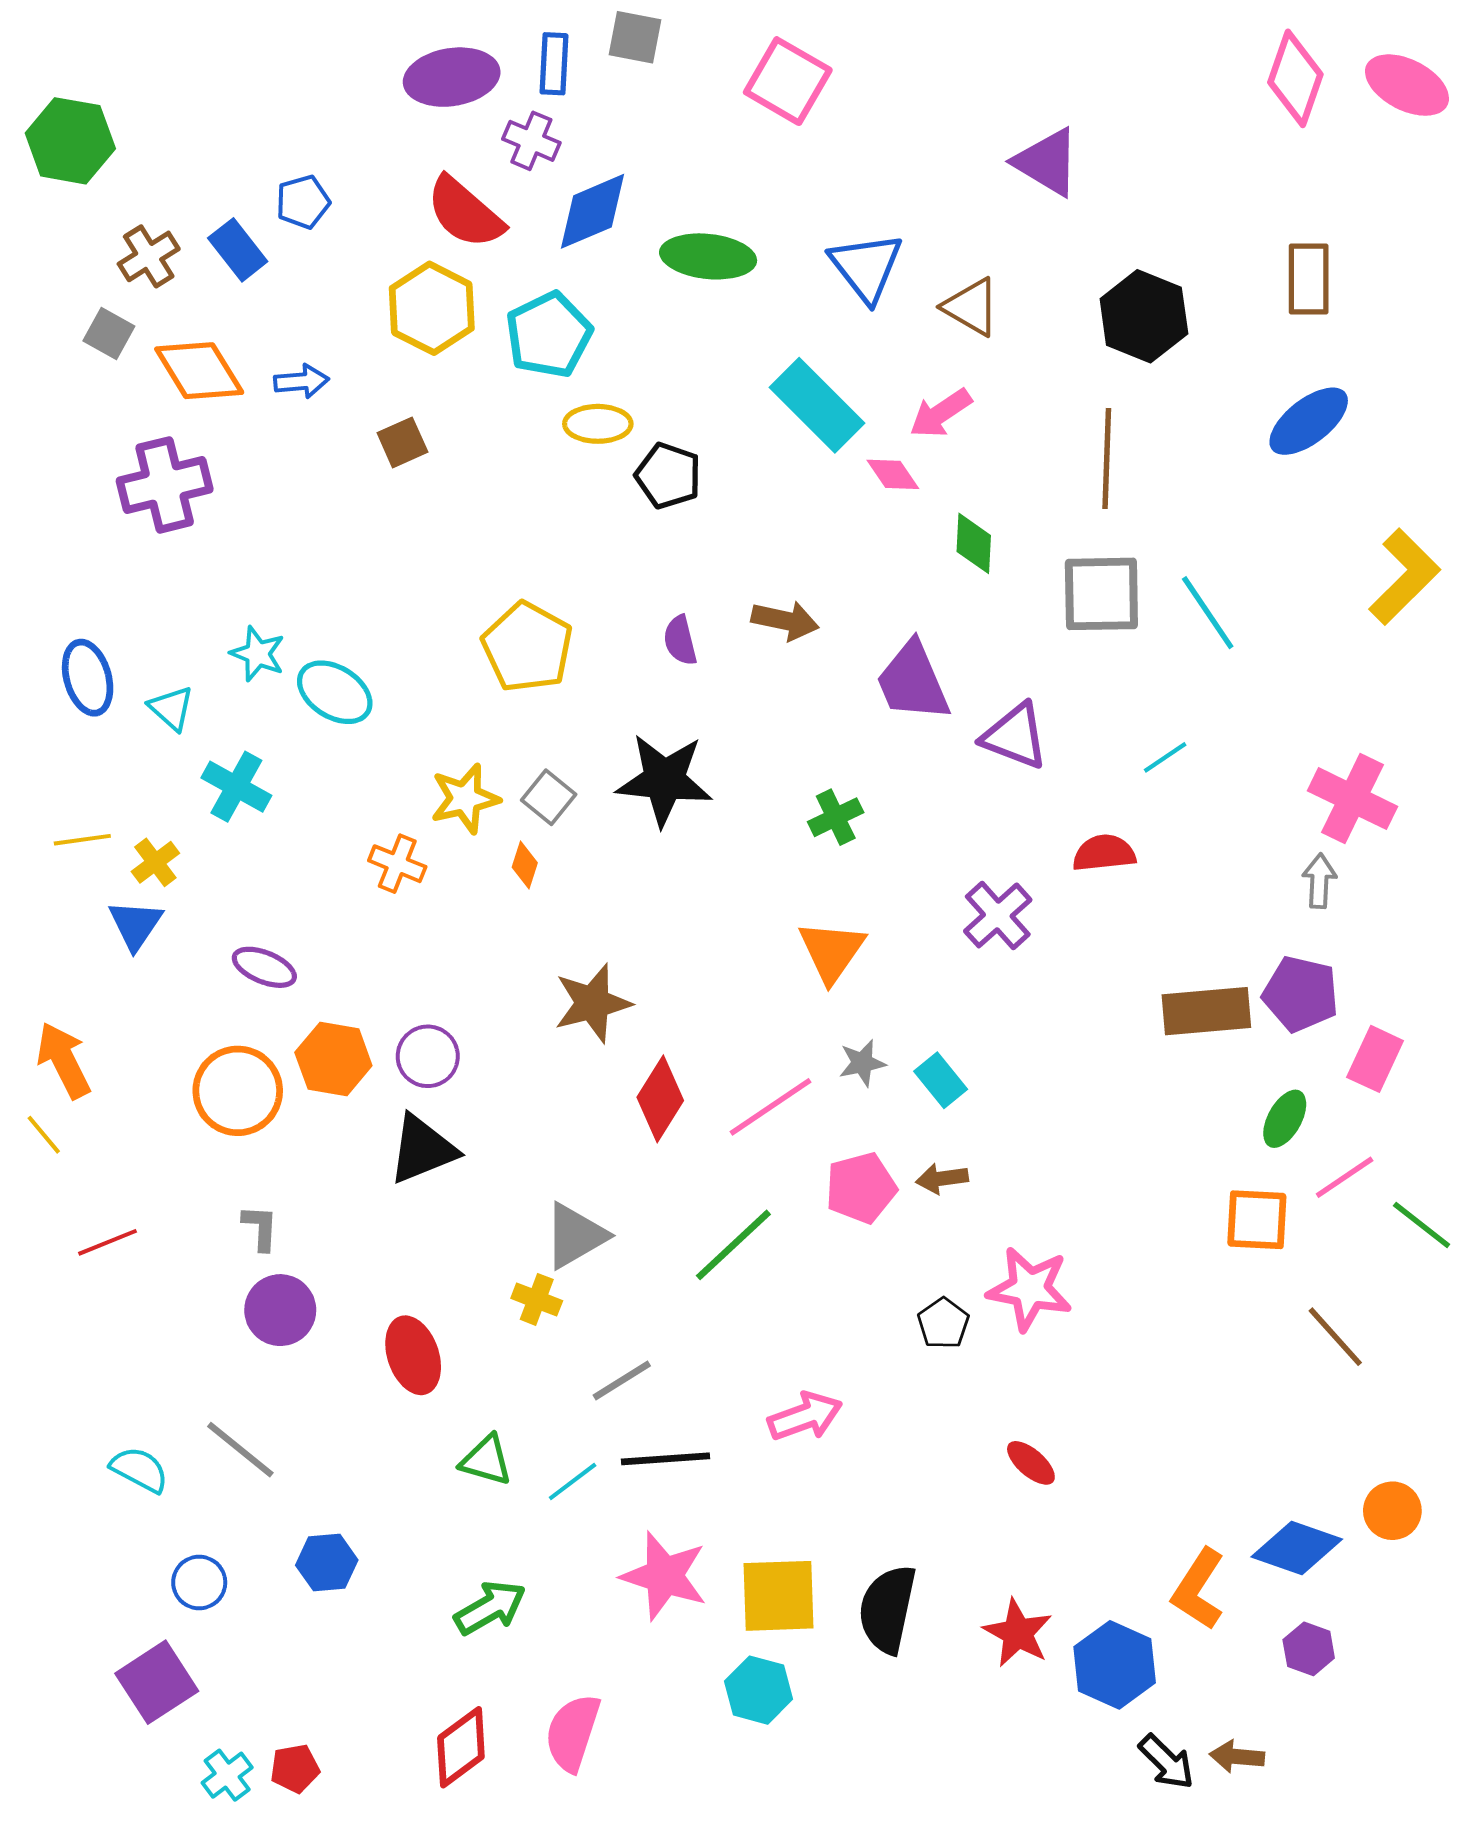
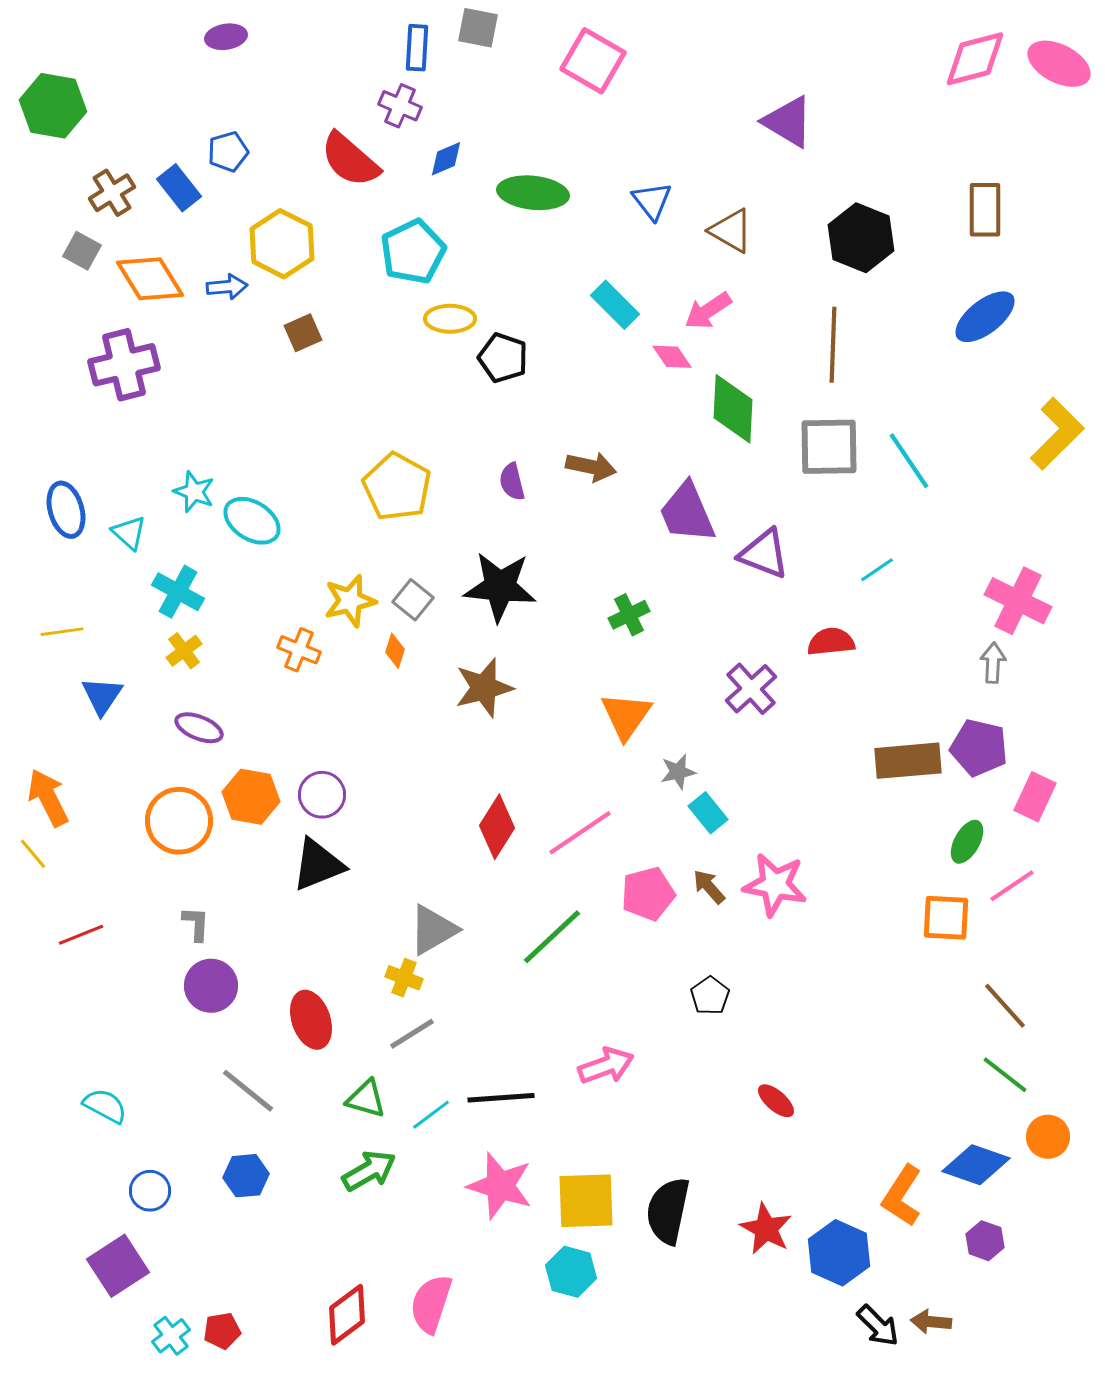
purple ellipse: (452, 77) -> (226, 37), moved, size x0.6
pink diamond: (1295, 78) -> (975, 59), turned 56
blue diamond: (592, 211) -> (446, 159), size x0.6
blue triangle: (866, 267) -> (652, 201), size x0.7
yellow hexagon: (432, 308) -> (282, 244), moved
cyan rectangle: (817, 405) -> (615, 305), size x0.7
green diamond: (974, 543) -> (733, 409), size x1.5
yellow cross: (155, 862) -> (184, 651), moved
brown star: (592, 1003) -> (484, 688), moved
gray star: (862, 1063) -> (678, 772), moved
brown arrow: (942, 1179) -> (709, 887), turned 57
green line: (1422, 1225) -> (1005, 1075), moved
pink star: (1030, 1289) -> (775, 885), moved
gray line: (622, 1381) -> (412, 1034), moved
gray line: (240, 1450) -> (248, 1091), moved
green arrow: (490, 1608) -> (369, 1171), moved

